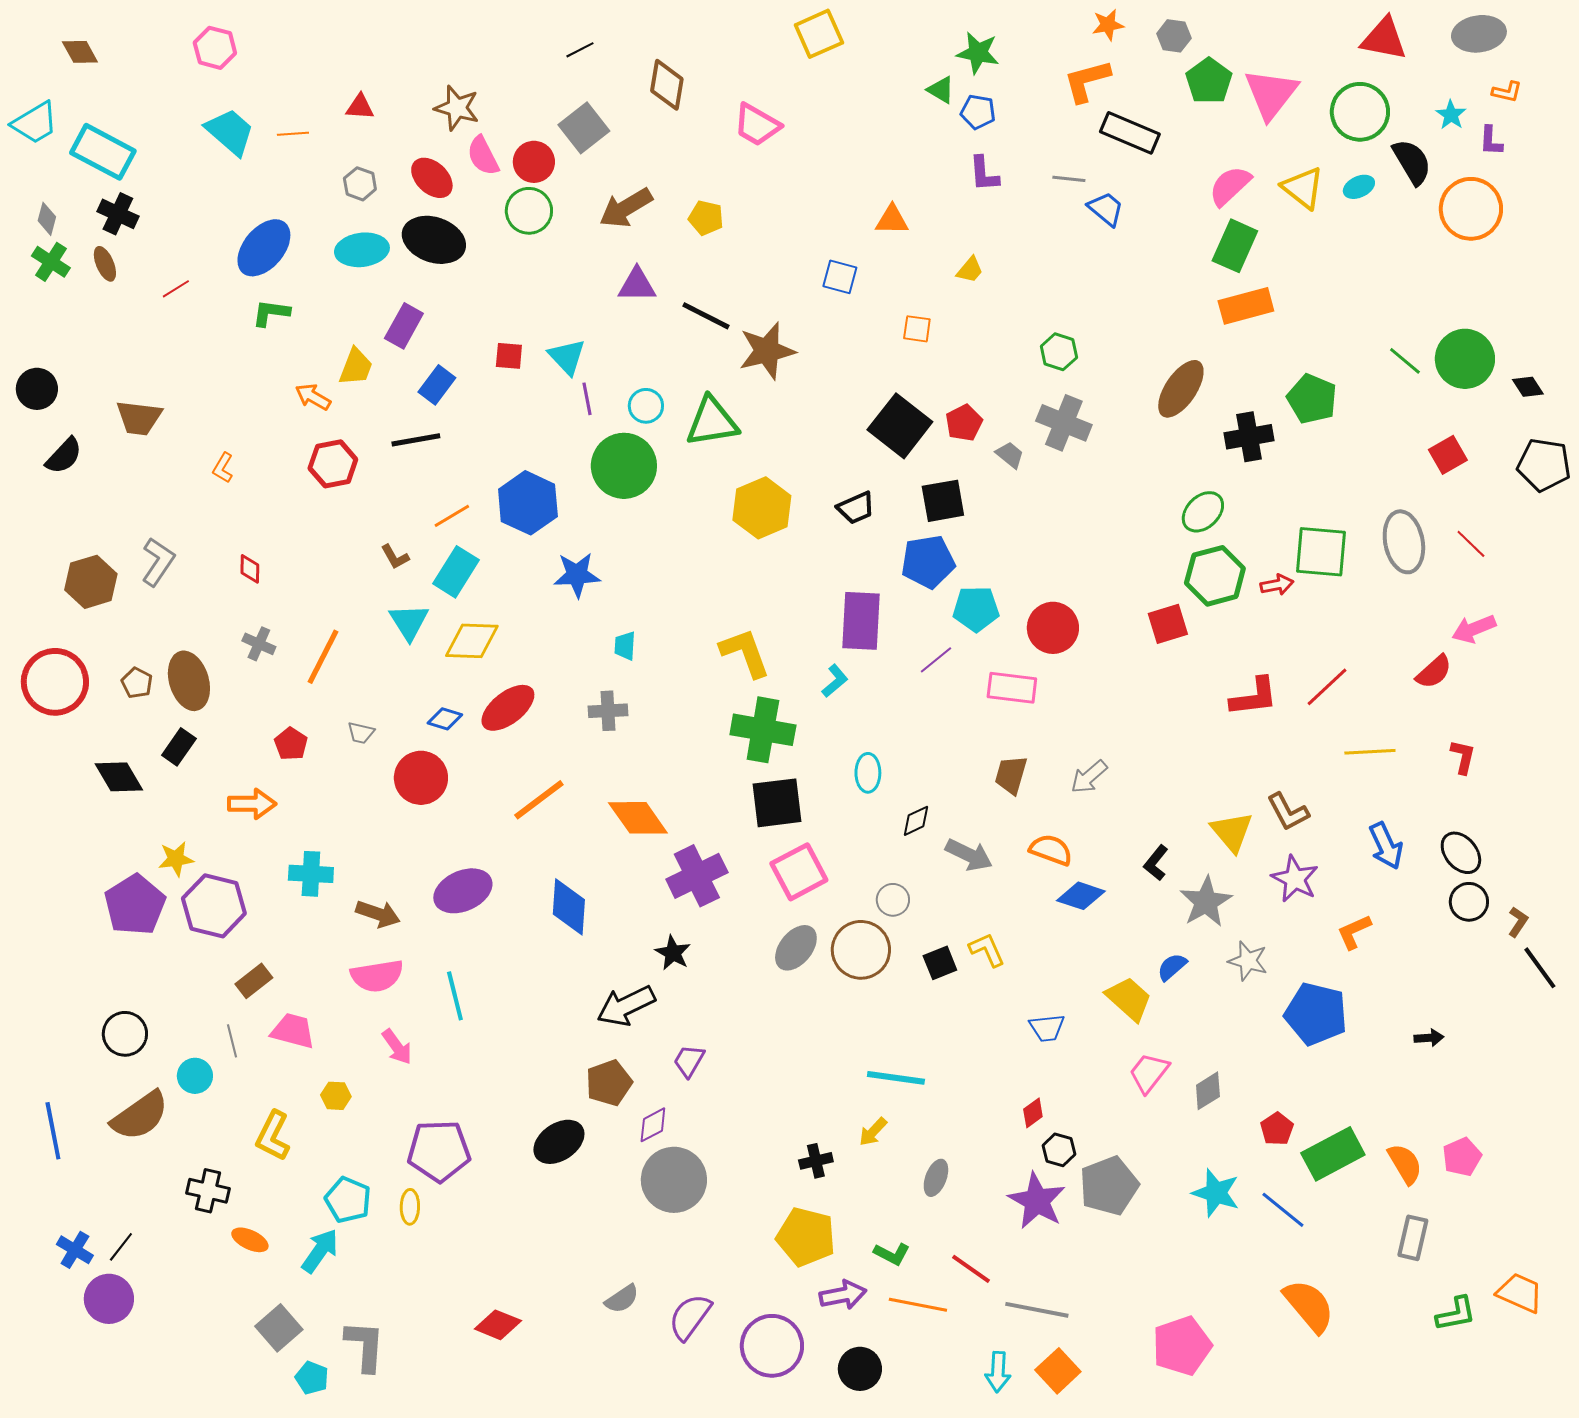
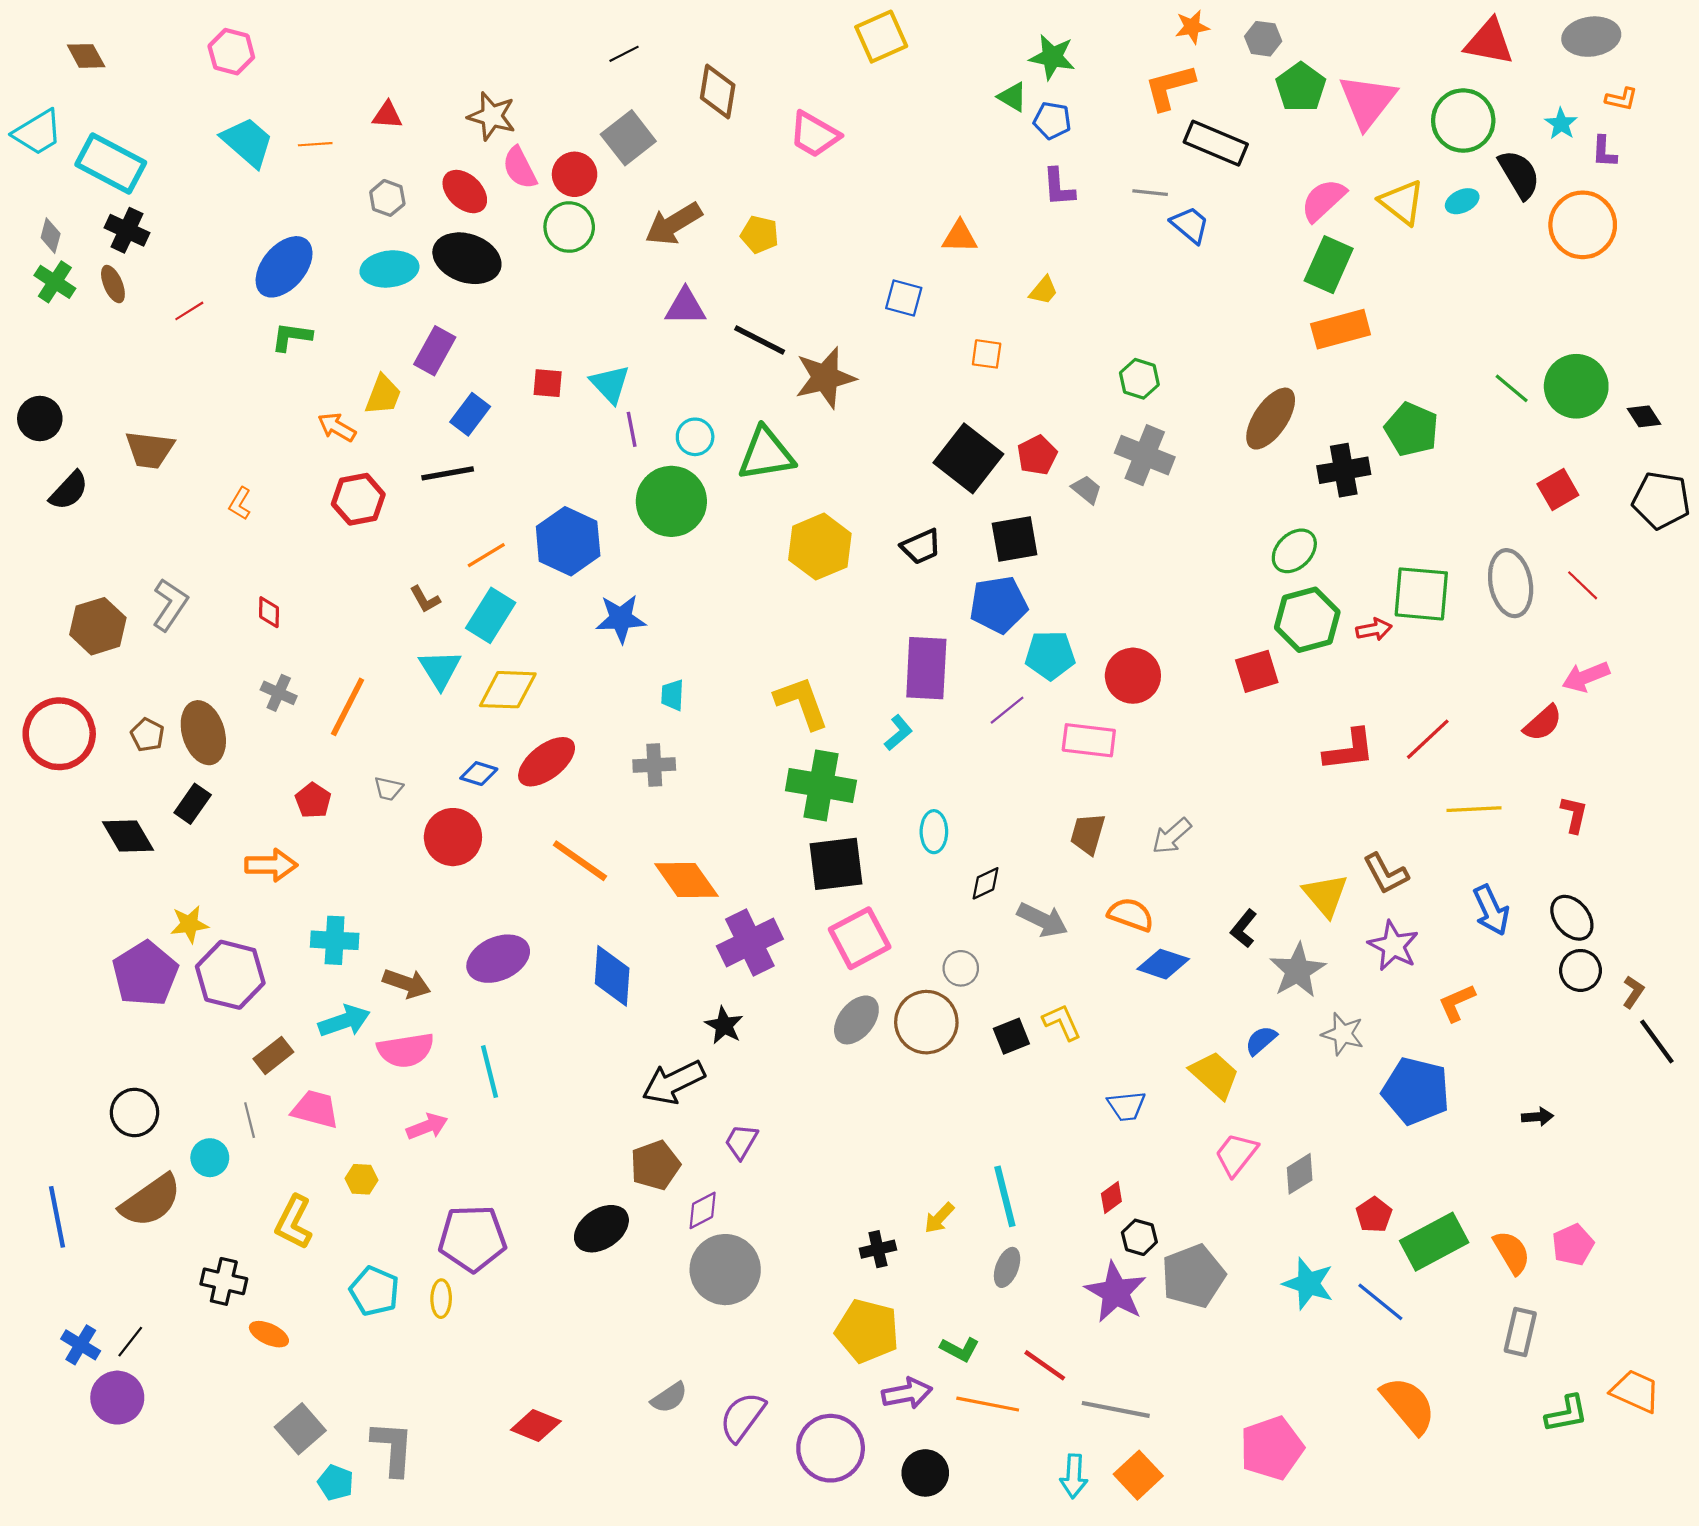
orange line: (539, 800) -> (580, 861), turned 72
pink arrow: (397, 1047) -> (427, 1126), turned -75
cyan line: (896, 1078) -> (1005, 1196), moved, turned 68
cyan arrow: (320, 1251) -> (344, 1021), moved, turned 36

